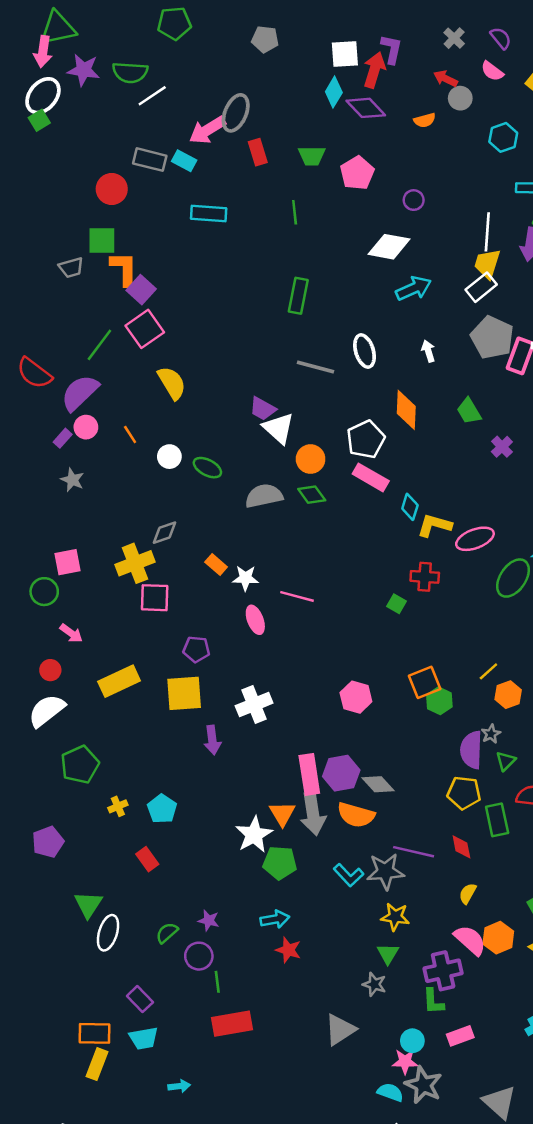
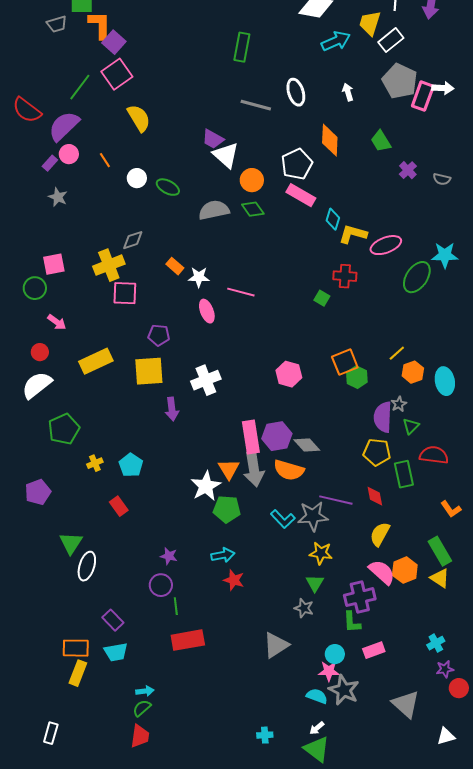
yellow trapezoid: (487, 264) -> (370, 23), moved
yellow semicircle: (468, 893) -> (380, 534), size x1.4
green semicircle: (167, 933) -> (142, 708), moved

